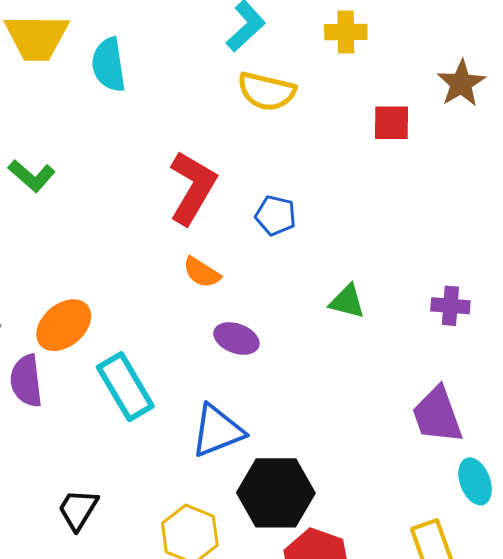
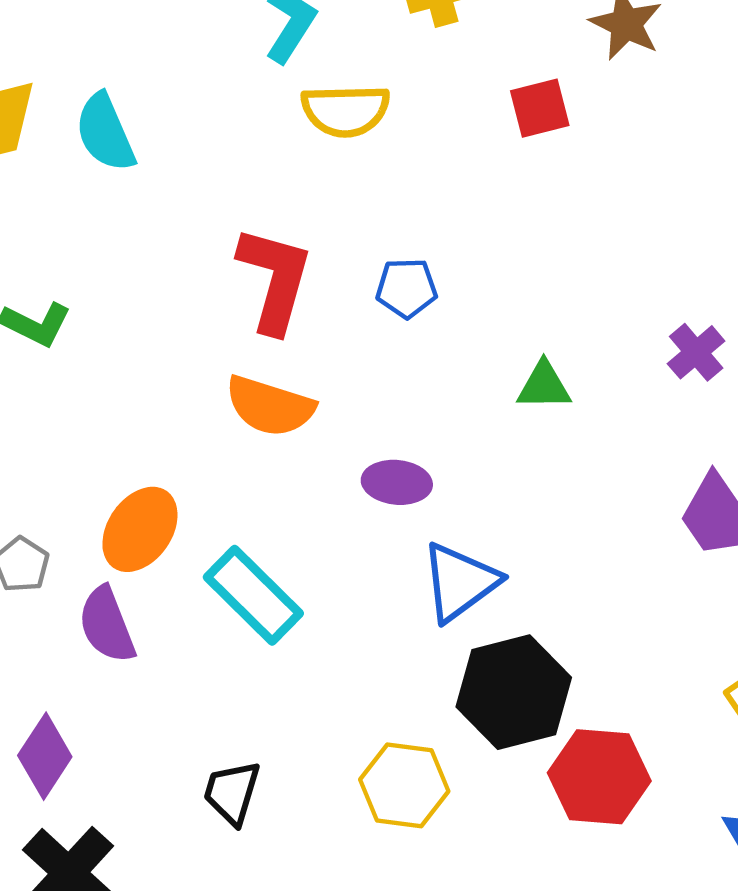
orange semicircle: (202, 272) -> (270, 406), moved, size x1.5
purple cross: (450, 306) -> (696, 352), turned -30
blue triangle: (217, 431) -> (460, 582), moved

